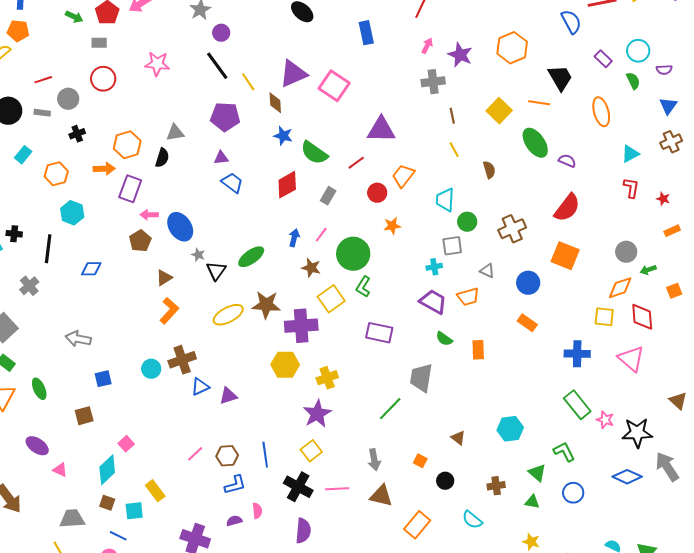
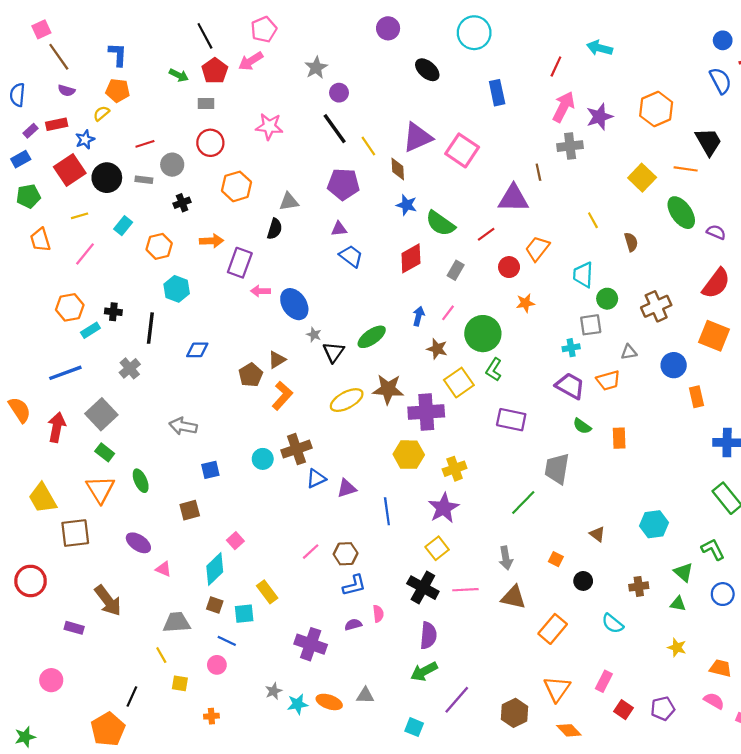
pink arrow: (427, 46) -> (564, 107), size x1.8
purple star: (460, 55) -> (599, 117), turned 30
brown line: (452, 116) -> (538, 172), moved
orange hexagon: (127, 145) -> (237, 186), moved
brown pentagon: (140, 241) -> (251, 375), moved
gray triangle: (487, 271) -> (629, 352), turned -35
orange rectangle: (527, 323) -> (697, 397), moved, turned 42
blue line: (265, 455) -> (387, 511), moved

